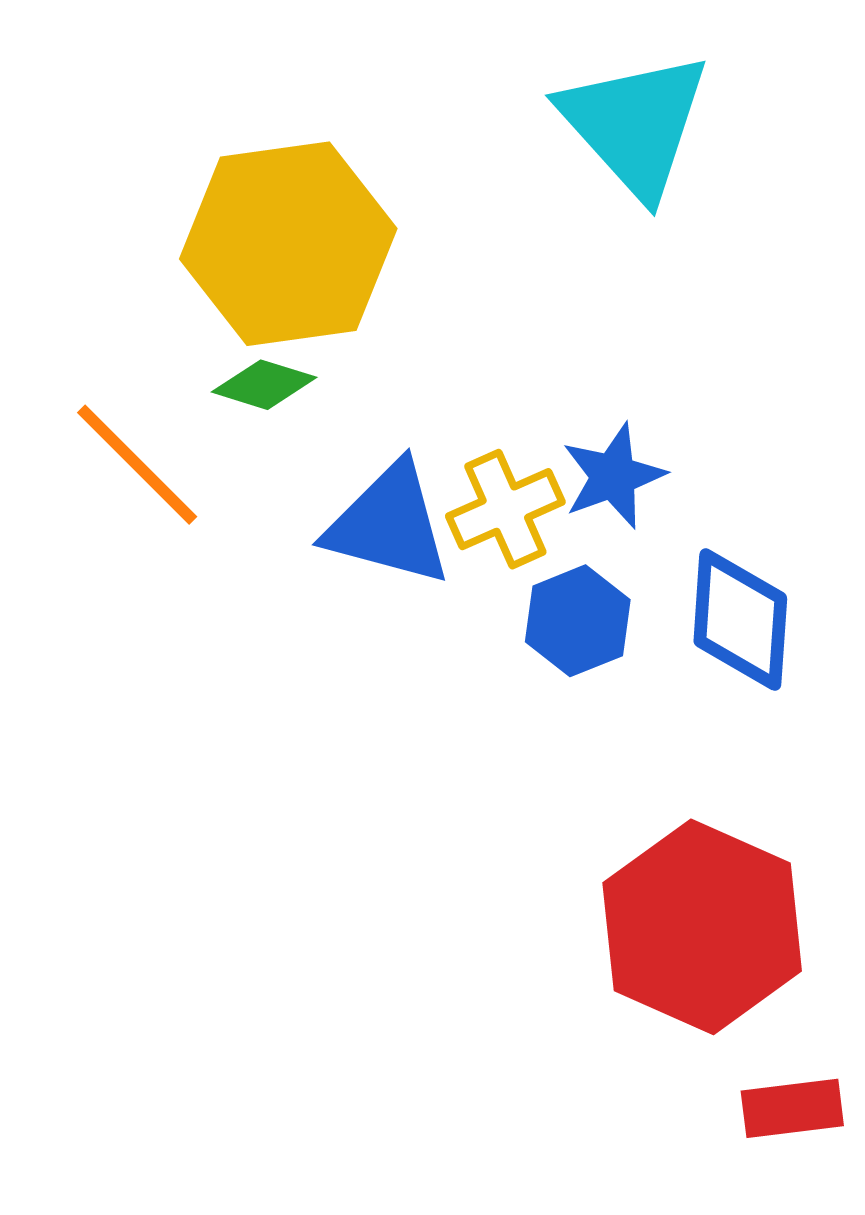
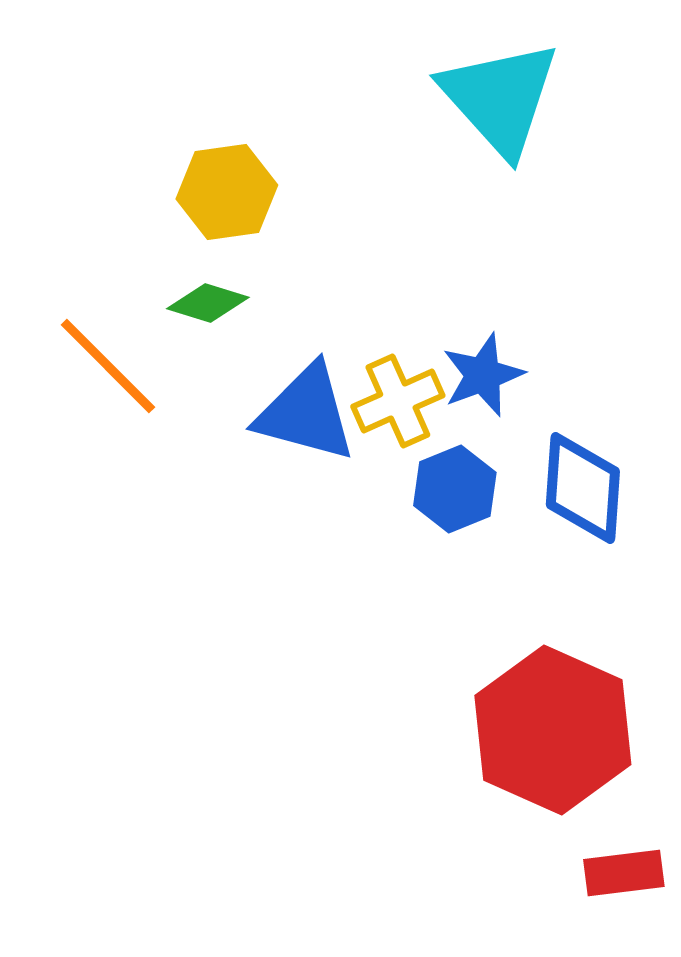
yellow hexagon: (288, 244) -> (227, 192), size x0.6

